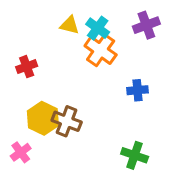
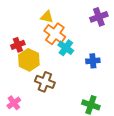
cyan cross: (98, 28) -> (66, 48), moved
orange cross: (101, 50) -> (55, 34), moved
yellow hexagon: (43, 118) -> (29, 60), moved

